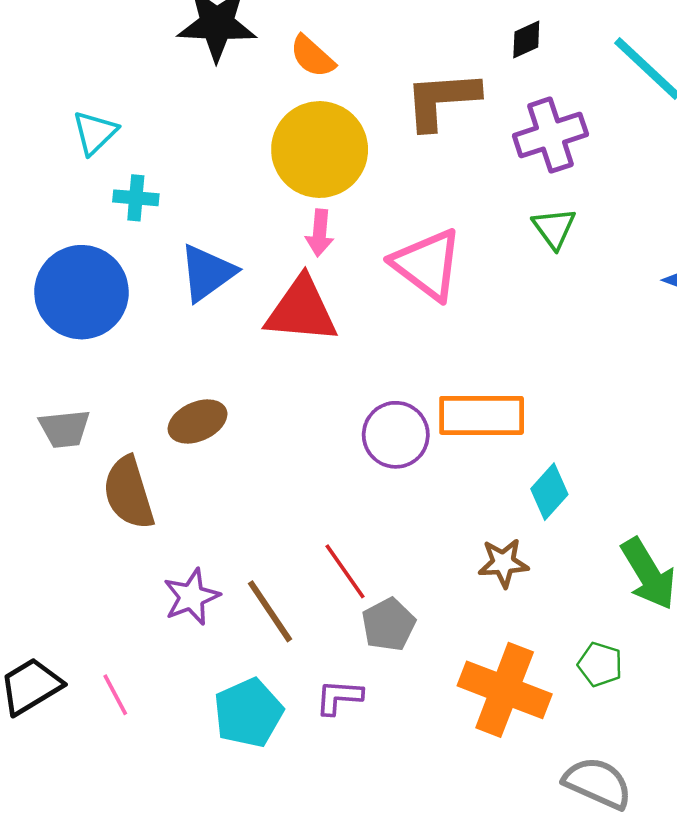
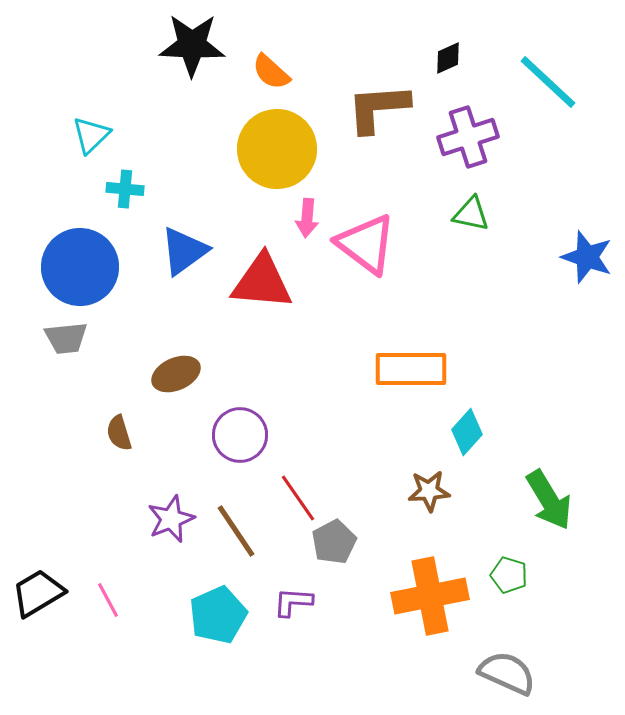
green triangle: (554, 228) -> (471, 214), turned -42
pink arrow: (320, 233) -> (307, 218), moved
gray trapezoid: (65, 429) -> (66, 338), moved
purple circle: (396, 435) -> (240, 435), moved
brown semicircle: (129, 493) -> (119, 433), size x0.6
orange cross: (505, 690) -> (430, 596), turned -32

